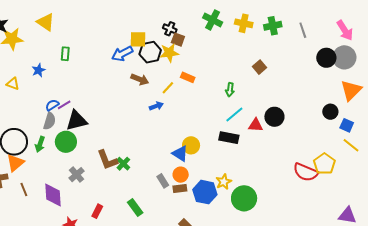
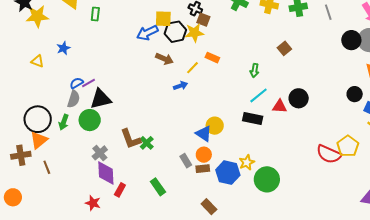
green rectangle: (65, 54) -> (95, 14), moved
purple diamond: (53, 195) -> (106, 173), moved

